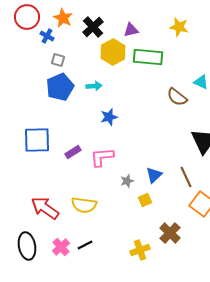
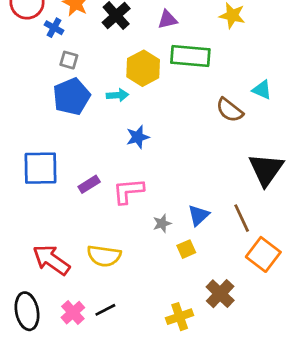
yellow hexagon: (113, 52) -> (143, 68), moved

